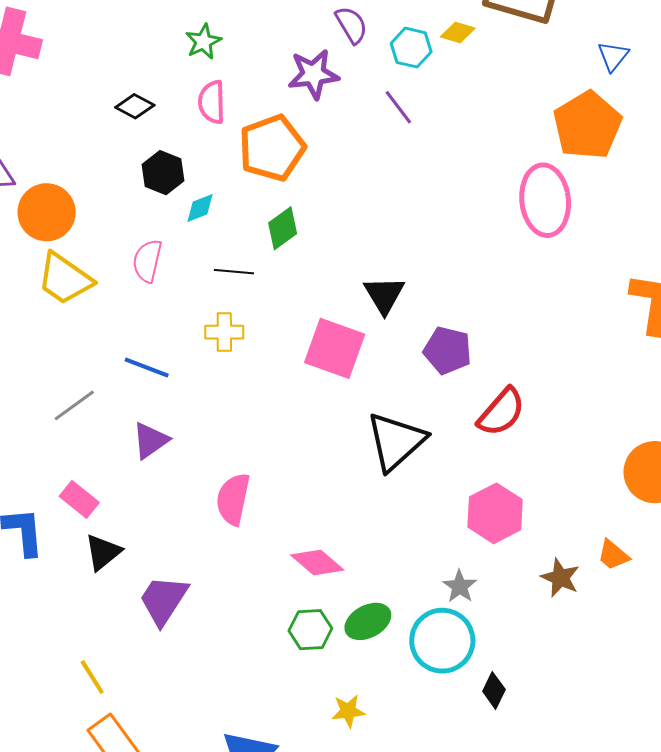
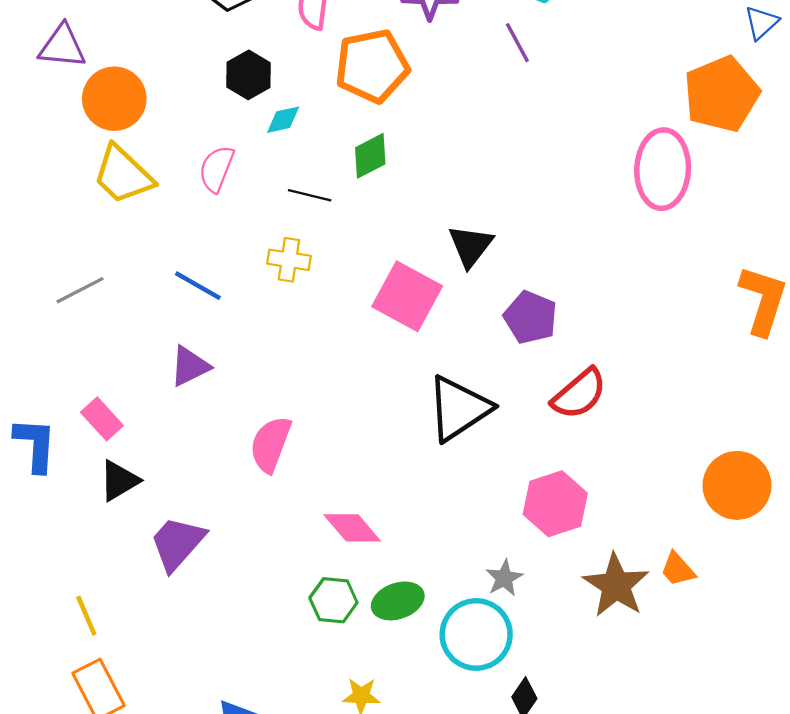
gray line: (74, 405) -> (80, 290), moved
brown star: (560, 578) -> (616, 585), size x1.5

